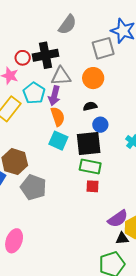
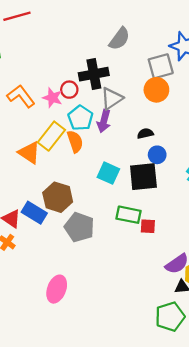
red circle: (23, 58) -> (69, 90), moved
gray triangle: (61, 76) -> (112, 98), turned -30
orange circle: (93, 78) -> (156, 90), moved
orange semicircle: (58, 117) -> (75, 142), moved
green rectangle: (90, 166) -> (129, 215), moved

